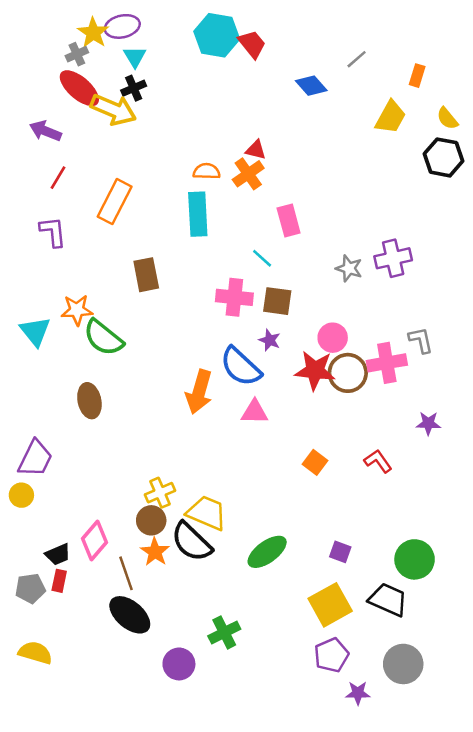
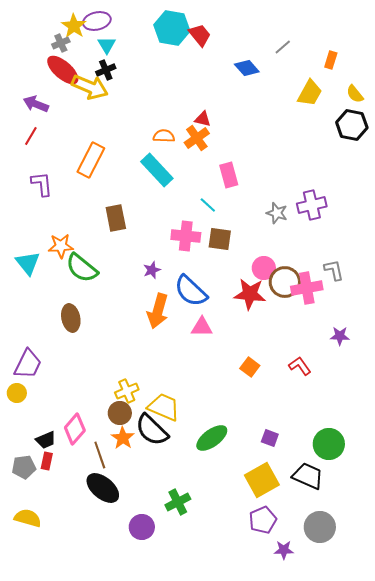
red line: (58, 178) -> (31, 136), moved
cyan rectangle: (198, 214) -> (157, 170), turned -40
purple star: (270, 340) -> (152, 270), moved, turned 30
brown circle: (348, 373) -> (285, 282), moved

